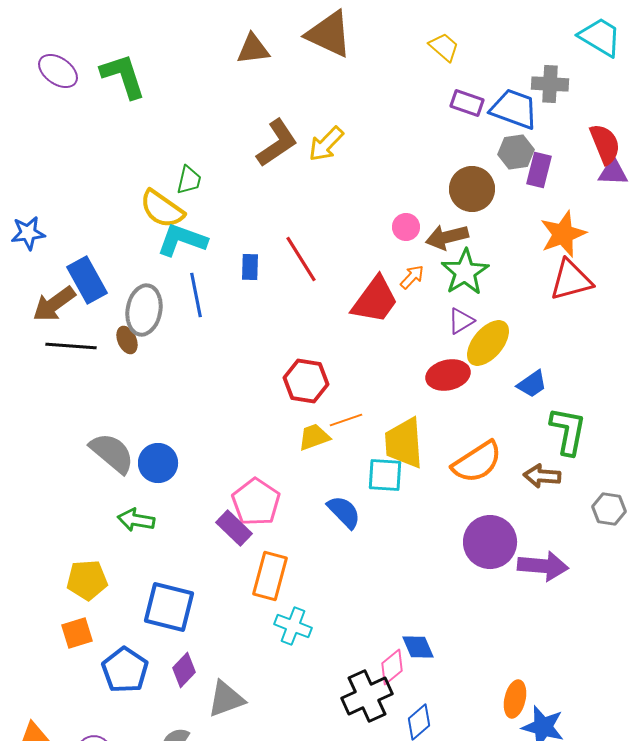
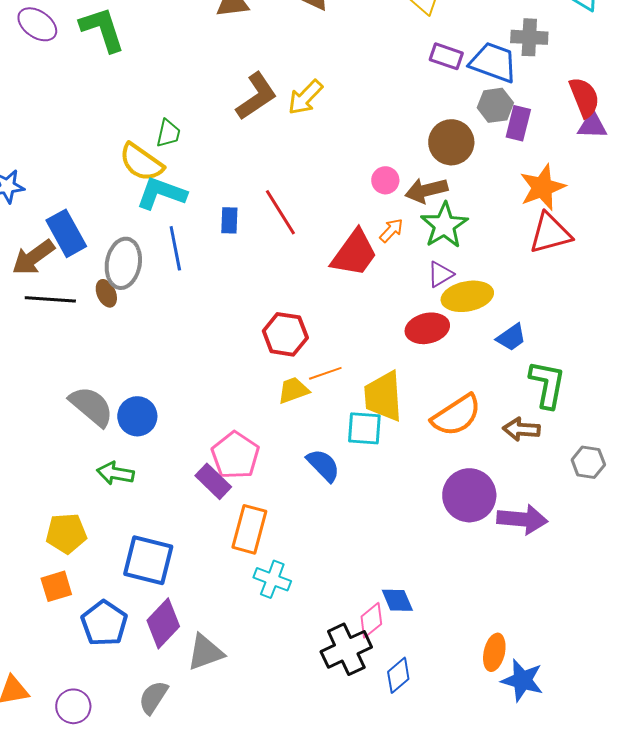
yellow ellipse: (488, 343) -> (467, 296), turned 39
purple diamond: (184, 670) -> (163, 623), size x1.4

